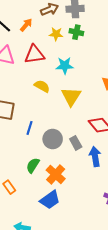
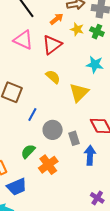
orange arrow: (26, 25) -> (57, 19), moved
red triangle: (34, 55) -> (52, 45), turned -40
cyan star: (65, 66) -> (95, 64), moved
blue trapezoid: (50, 200) -> (17, 187), moved

